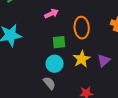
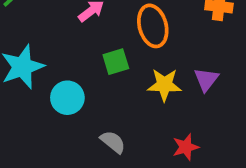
yellow star: (82, 59) -> (164, 85), turned -30
cyan circle: (55, 64) -> (67, 98), moved

